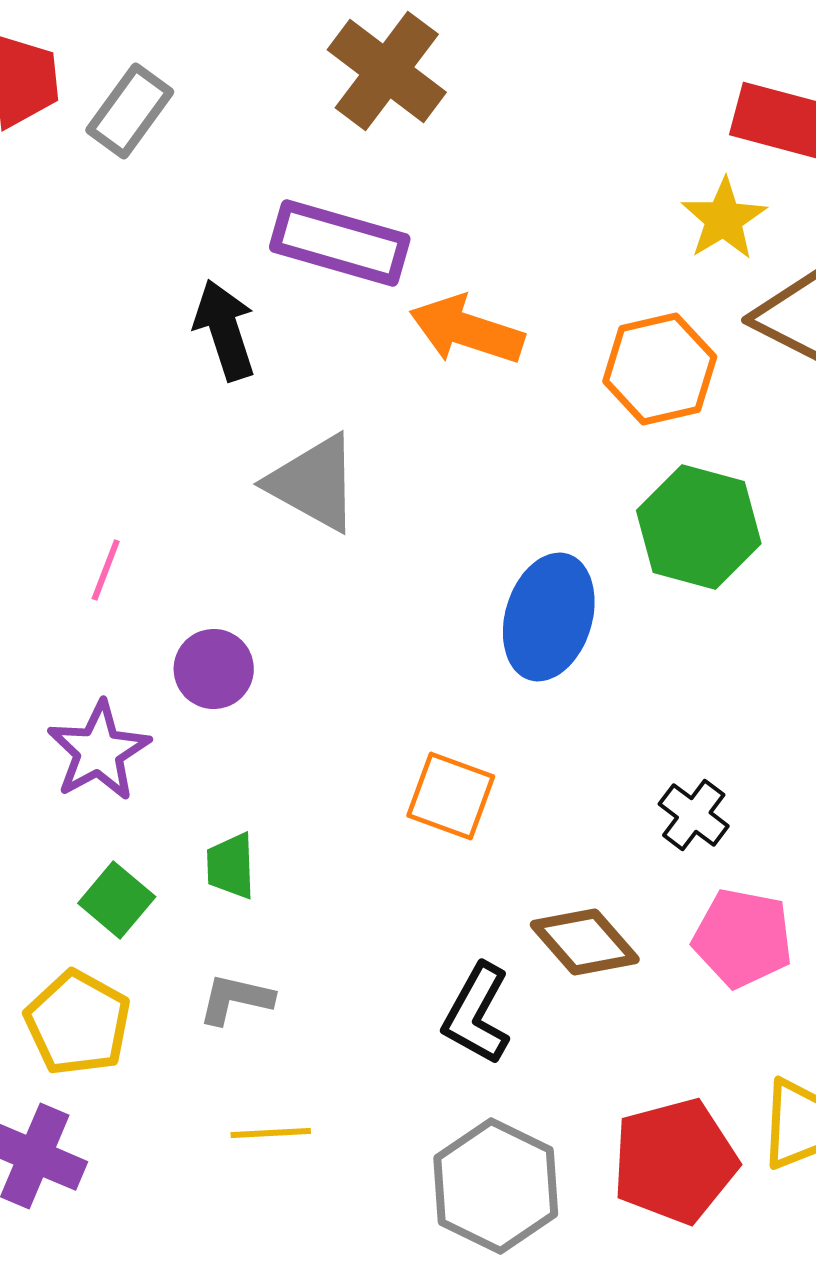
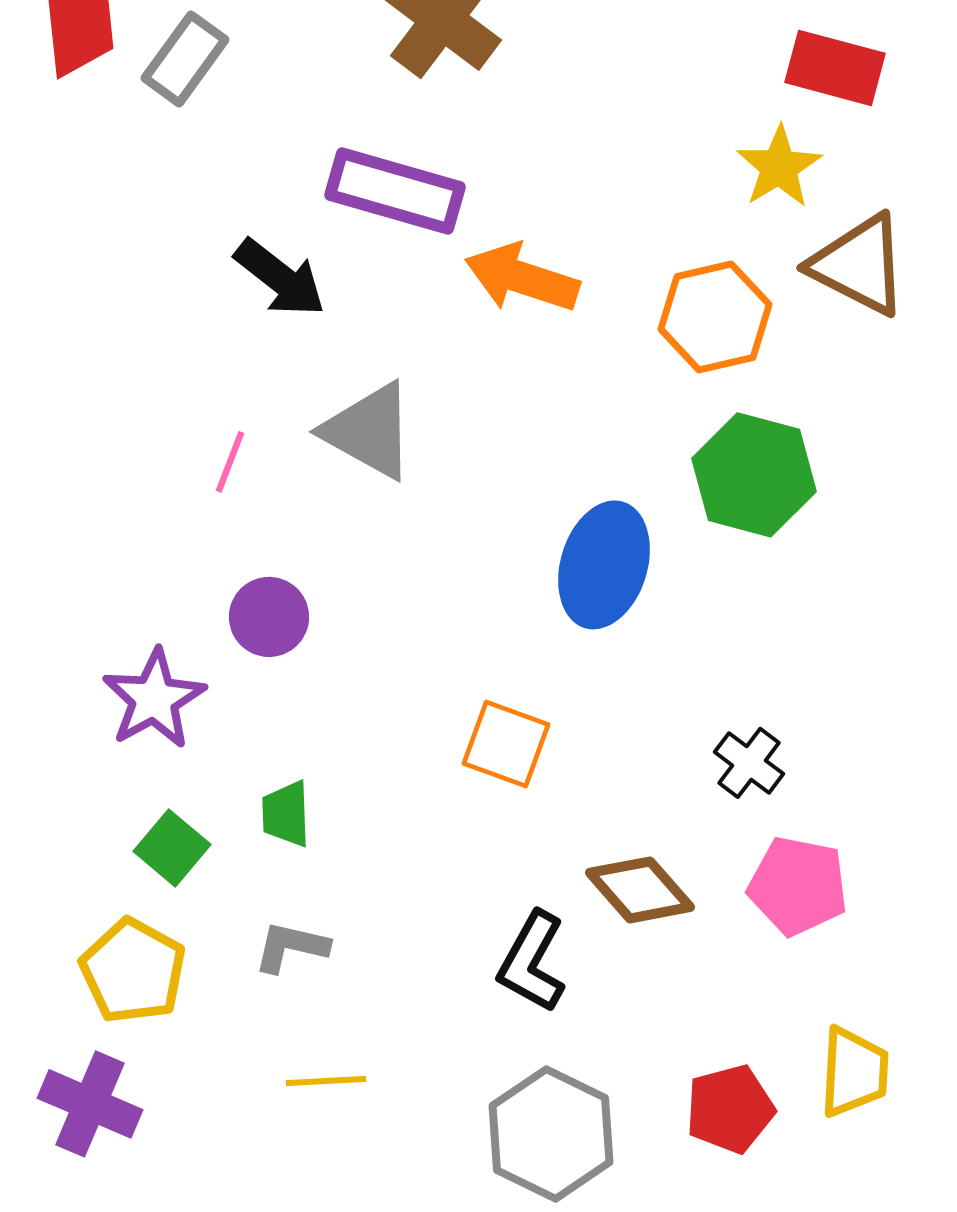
black arrow: (225, 330) -> (280, 278), turned 146
pink line: (106, 570) -> (230, 462), moved
red pentagon: (675, 1161) -> (730, 1109), size x0.7

